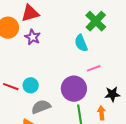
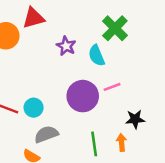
purple star: (33, 37) -> (66, 46), moved
purple circle: (74, 89) -> (83, 96), moved

